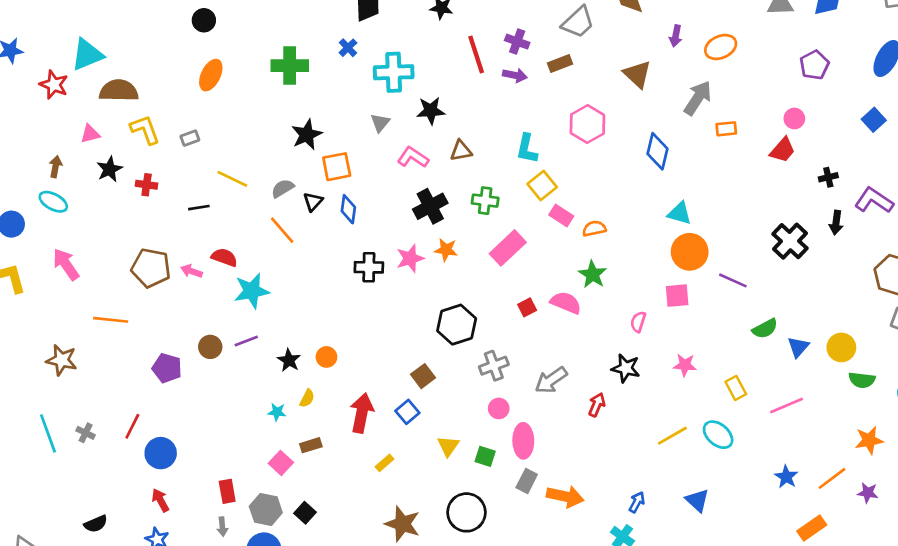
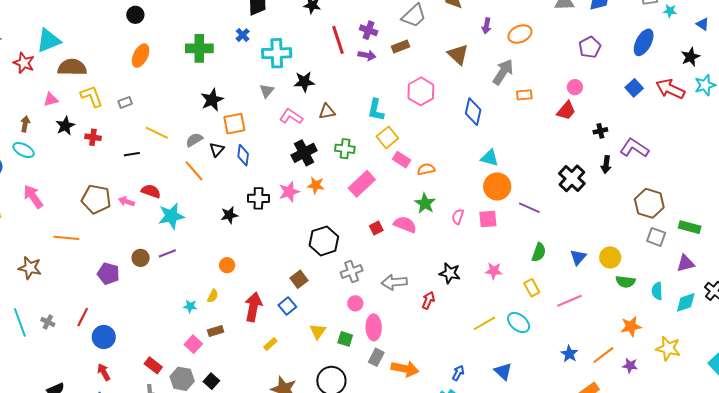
pink semicircle: (638, 322) -> (458, 217), moved
green semicircle: (765, 329) -> (539, 252), moved, turned -42
black star: (289, 360) -> (229, 215), moved, turned 30
gray arrow: (551, 380) -> (394, 282), turned 30
red rectangle: (227, 491) -> (153, 365), turned -42

